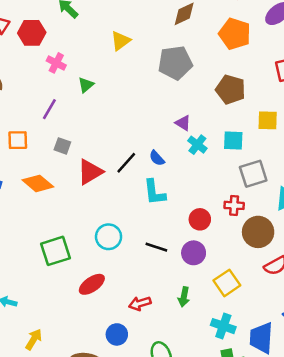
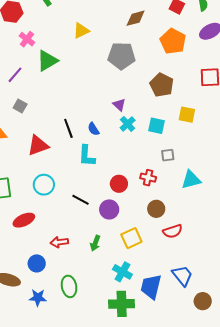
green triangle: (86, 85) -> (47, 61), size x1.6
black line: (126, 163) -> (68, 128), turned -72
red triangle: (90, 172) -> (38, 145), moved
gray square: (253, 174) -> (168, 155), size x0.6
brown circle: (258, 232) -> (156, 209), moved, size x0.7

